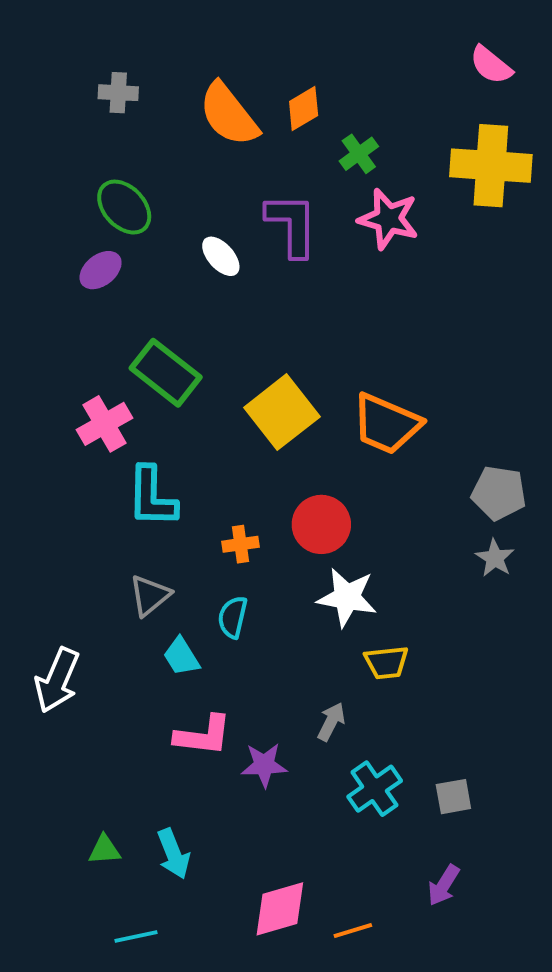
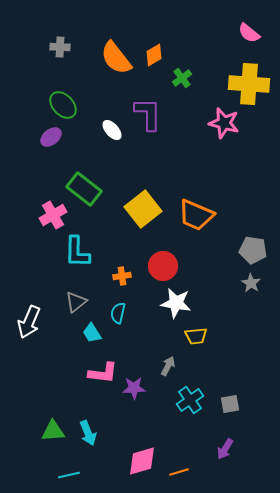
pink star: (388, 219) -> (224, 123), moved
white arrow: (57, 680) -> (29, 322), moved
green triangle: (104, 850) -> (53, 431), size x1.4

